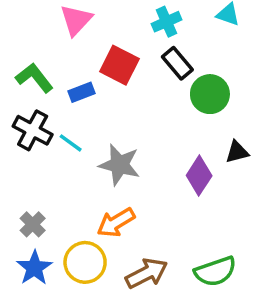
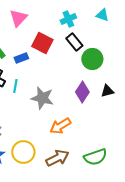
cyan line: (71, 143) -> (15, 86), turned 64
purple diamond: (199, 176) -> (82, 92), moved
orange arrow: (116, 223) -> (60, 126), moved

